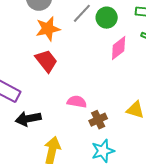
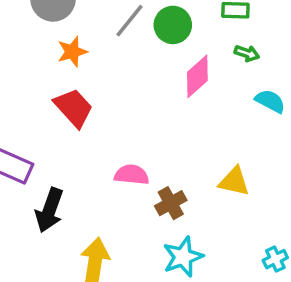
orange star: (48, 29) -> (72, 52), size x0.7
black arrow: (28, 119) -> (49, 210), turned -55

